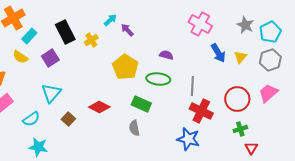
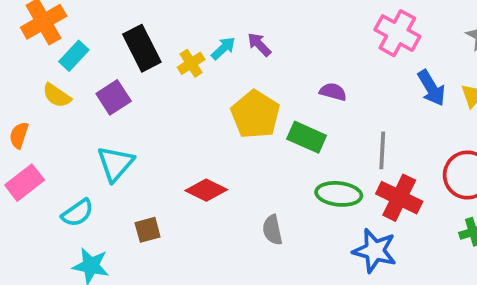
cyan arrow: (110, 20) -> (223, 48), moved
green ellipse: (158, 79) -> (339, 194), moved
green rectangle: (141, 104) -> (307, 137), moved
brown square: (68, 119) -> (148, 230), moved, turned 32

